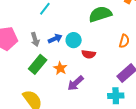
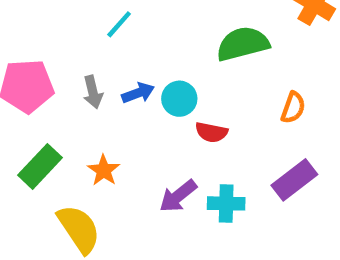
green rectangle: (38, 64) -> (40, 166), moved
orange star: (60, 68) -> (104, 170), moved
cyan cross: (116, 96) -> (226, 203), moved

